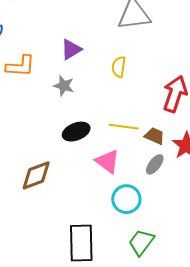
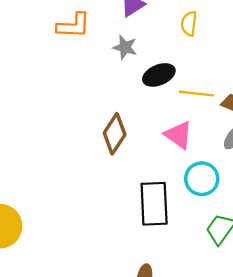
black ellipse: (76, 132) -> (159, 75), moved
brown diamond: (36, 175) -> (115, 134), moved, turned -36
black rectangle: (81, 243) -> (154, 204), moved

